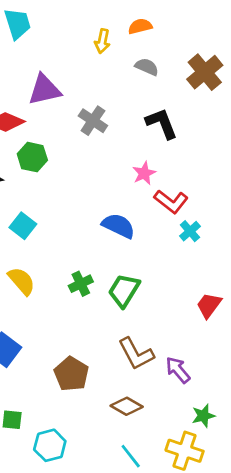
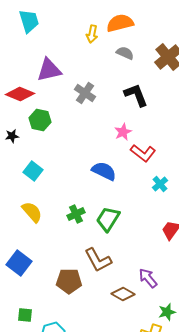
orange semicircle: (140, 26) -> (120, 23), size x1.5
cyan cross: (190, 231) -> (160, 184), moved
brown L-shape: (136, 354) -> (98, 260), moved
brown pentagon: (71, 374) -> (69, 281), turned -30
brown diamond: (127, 406) -> (123, 294), moved

